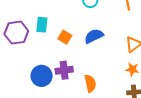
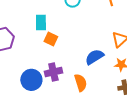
cyan rectangle: (42, 25) -> (41, 22), moved
blue semicircle: (94, 36) -> (94, 57), moved

